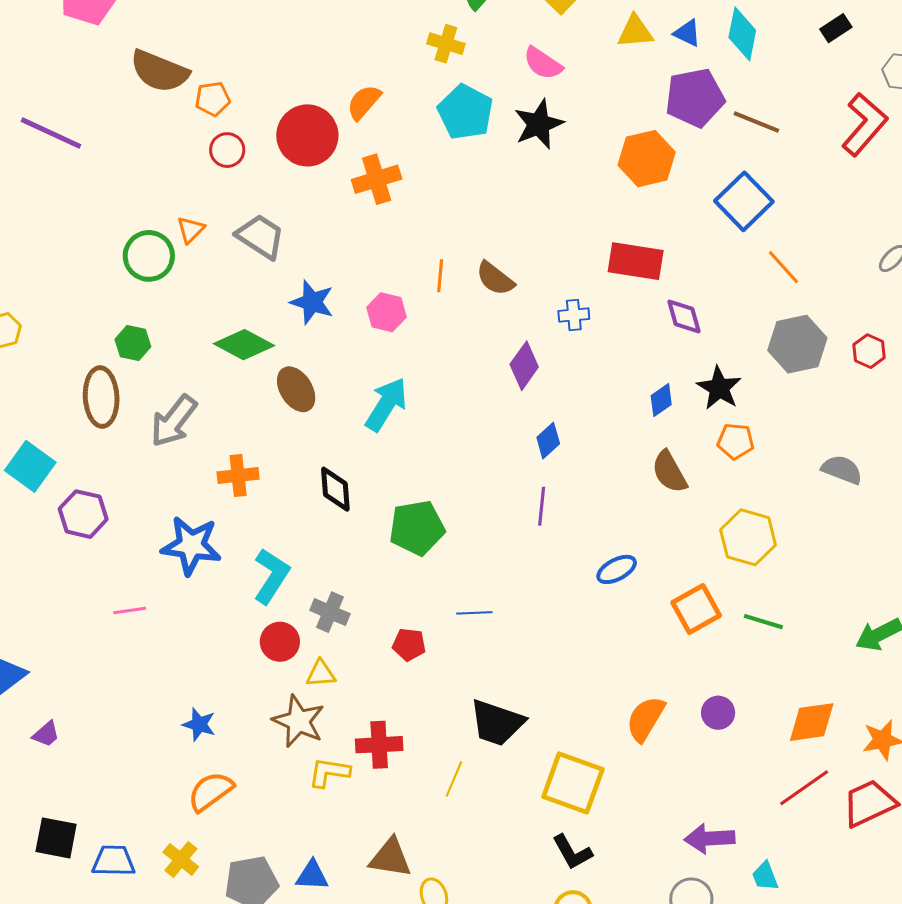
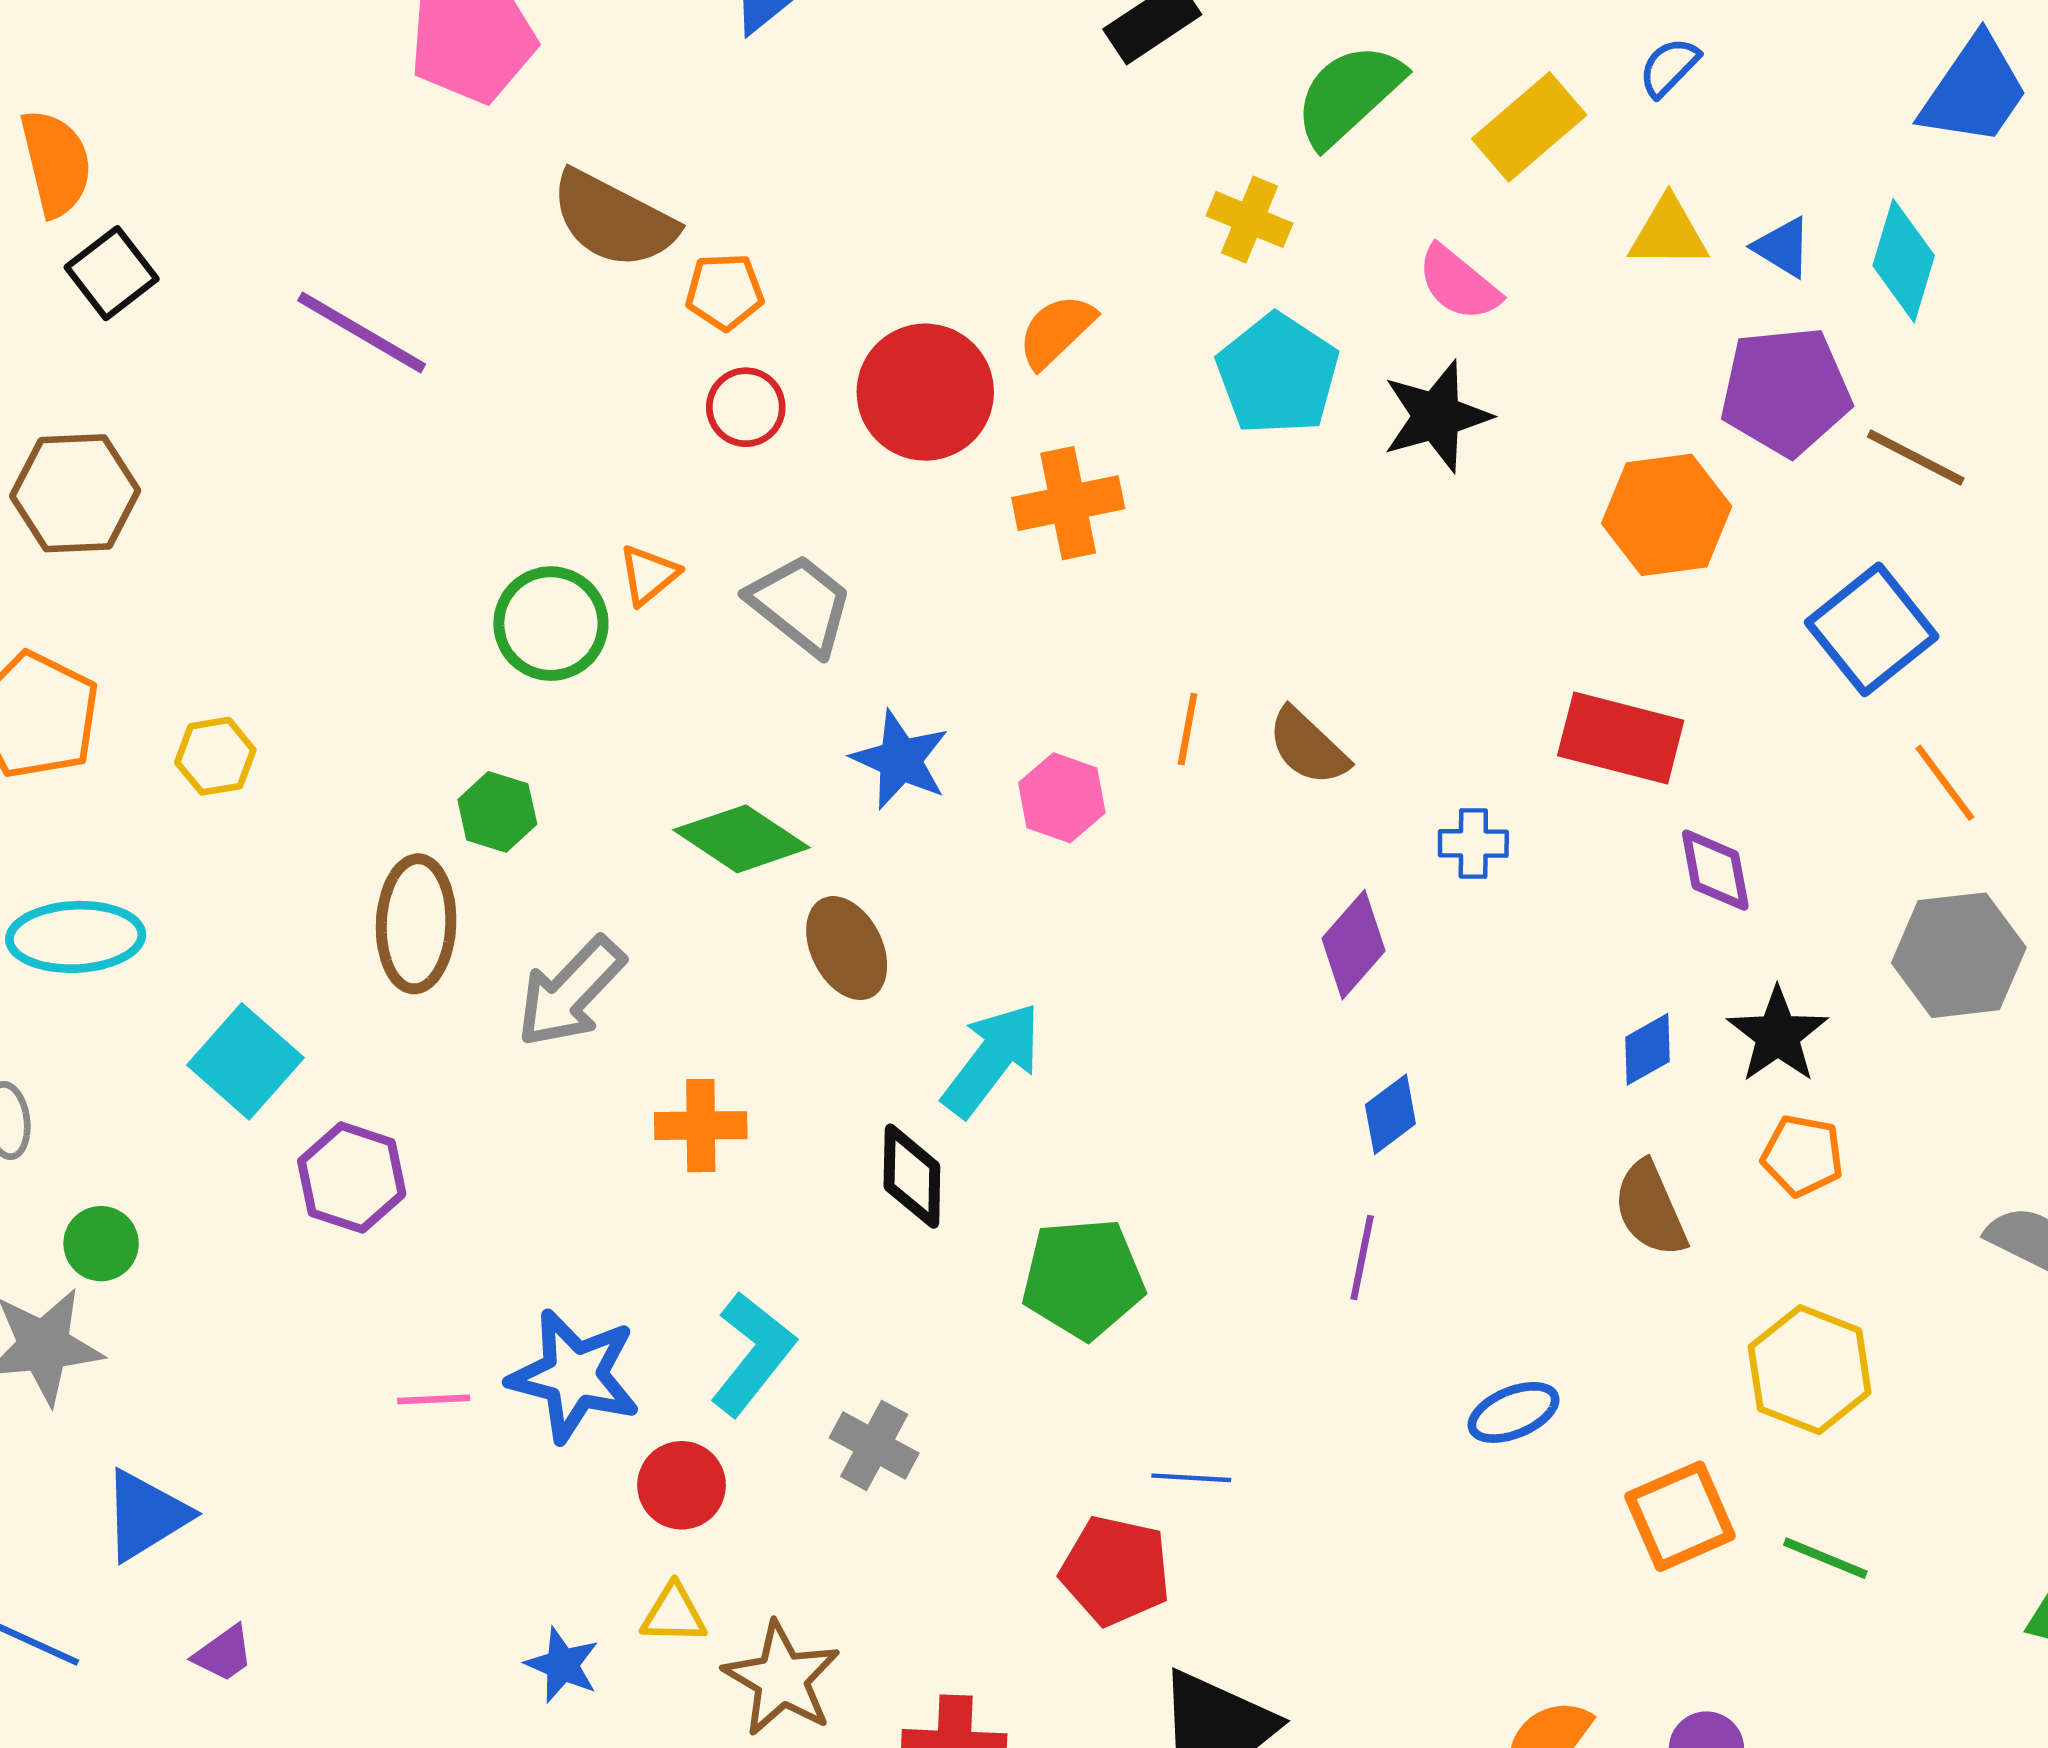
cyan arrow: (386, 404) -> (992, 1059), moved
blue star: (191, 545) -> (574, 1376), moved
red circle: (280, 642) -> (682, 1485), moved
red pentagon: (409, 645) -> (1115, 1571), moved, size x1.5
yellow triangle: (321, 674) -> (674, 1614), moved

